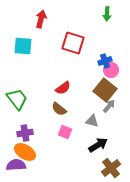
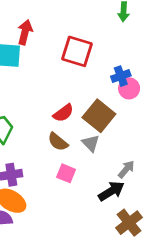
red arrow: (41, 19) -> (25, 32), moved
brown square: (105, 90) -> (99, 116), moved
gray arrow: (109, 106) -> (126, 169), moved
gray triangle: (92, 121) -> (91, 143), moved, turned 32

